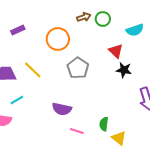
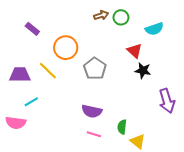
purple rectangle: (18, 30) -> (32, 29), turned 64
orange circle: (58, 39) -> (66, 48), moved
purple semicircle: (62, 109) -> (92, 111), moved

